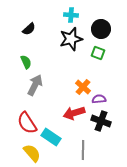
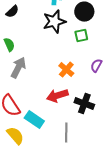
green square: (98, 53) -> (81, 36), turned -32
purple semicircle: (99, 99) -> (96, 66), moved, turned -56

